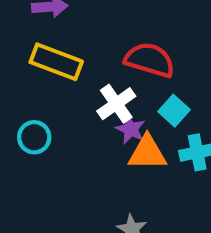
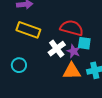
cyan square: (174, 111) -> (84, 43), moved, turned -32
purple star: (131, 129) -> (74, 51), moved

